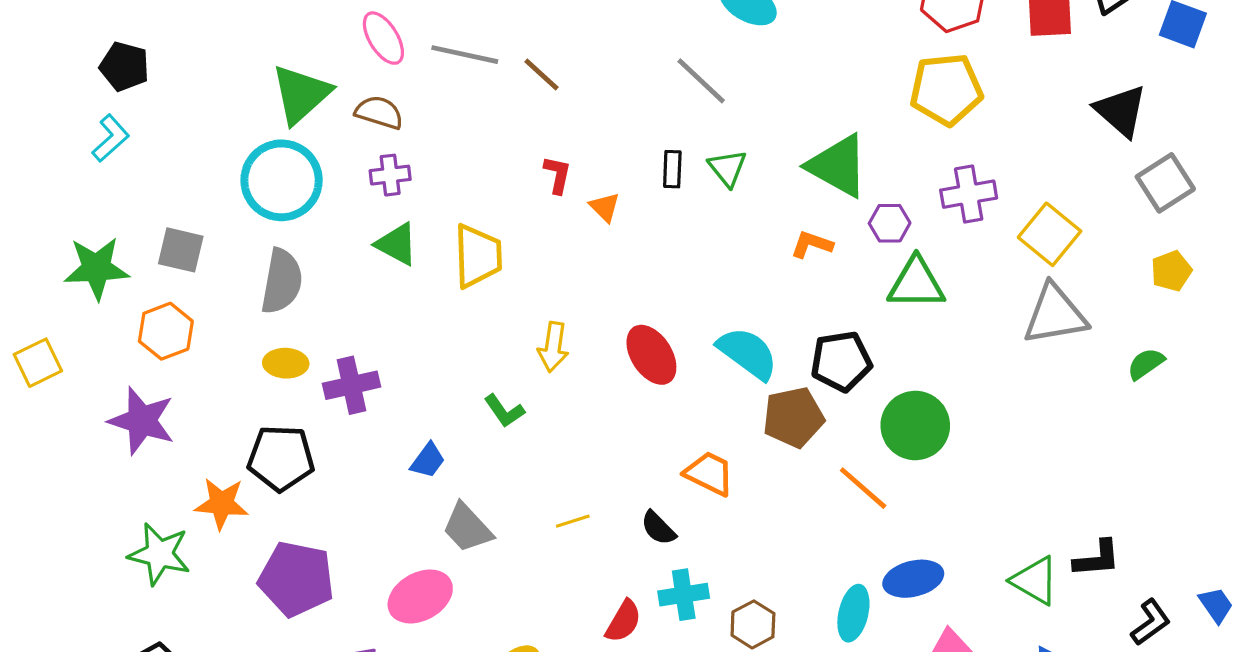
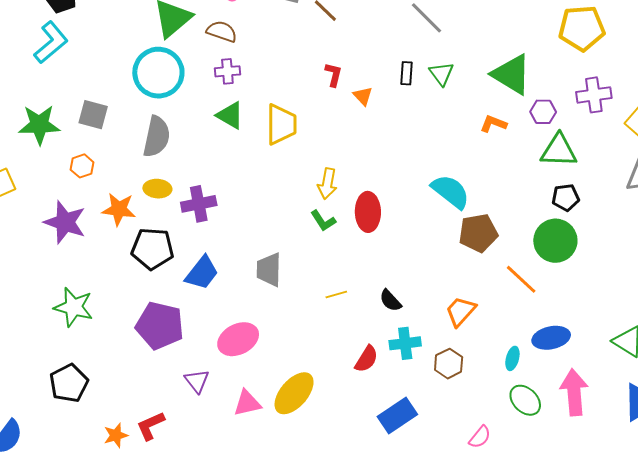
cyan L-shape: (111, 138) -> (51, 42), size x1.4
orange hexagon: (166, 331) -> (82, 166), size x0.7
red ellipse: (651, 355) -> (368, 212), moved, turned 30
black pentagon: (841, 361) -> (566, 197), moved, size x0.7
green L-shape: (504, 411) -> (323, 221), moved
blue trapezoid: (428, 460) -> (202, 273), moved, size x1.5
orange trapezoid: (709, 473) -> (461, 311), moved, turned -76
orange star: (222, 504) -> (119, 209), moved
gray trapezoid: (467, 528) -> (269, 270), moved, turned 42
cyan ellipse: (853, 613) -> (512, 358), size x0.7

